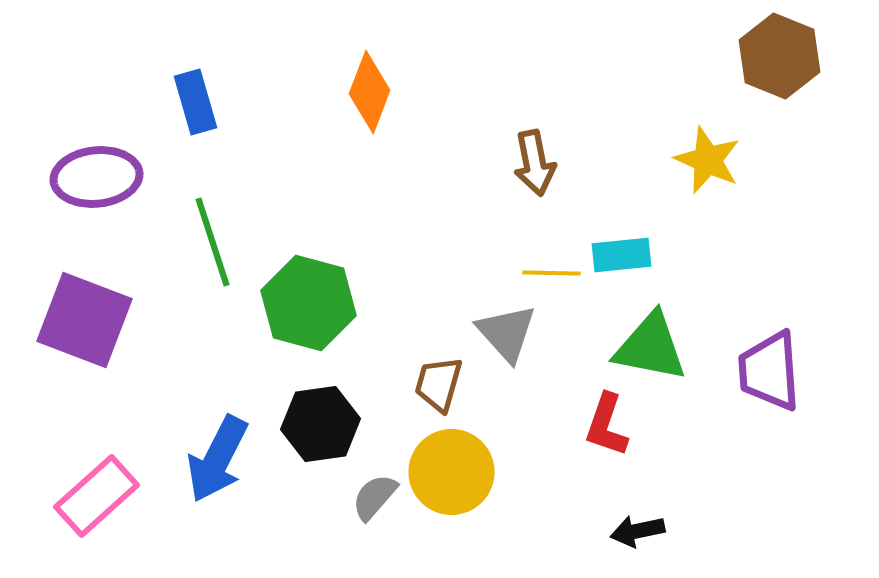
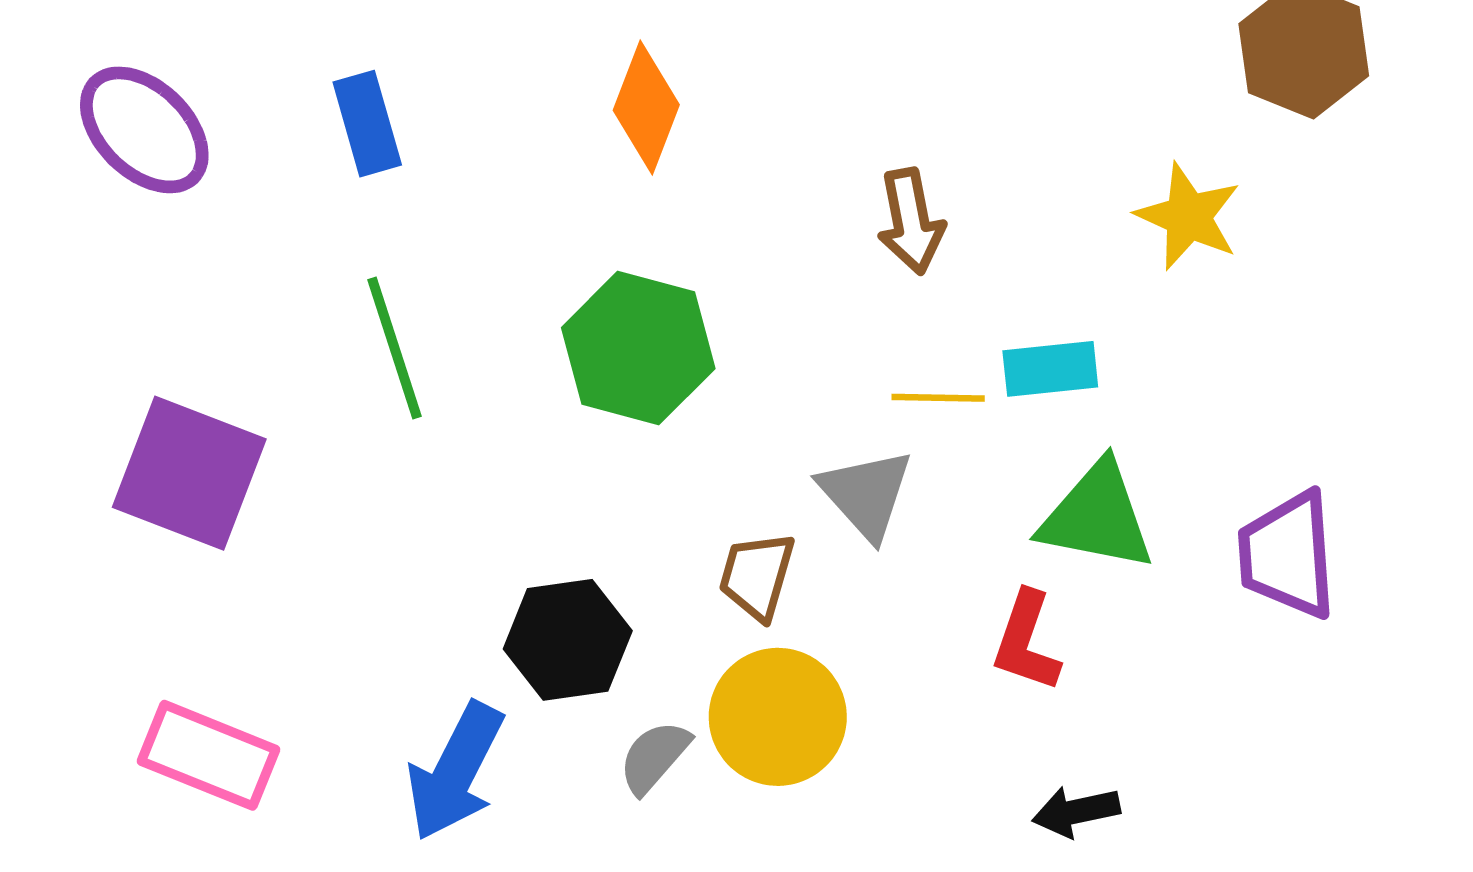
purple ellipse: (97, 177) -> (144, 130), moved, turned 50
green hexagon: (309, 303) -> (638, 348), moved
blue arrow: (218, 459) -> (455, 771), moved
pink rectangle: (97, 496) -> (208, 755), turned 64

